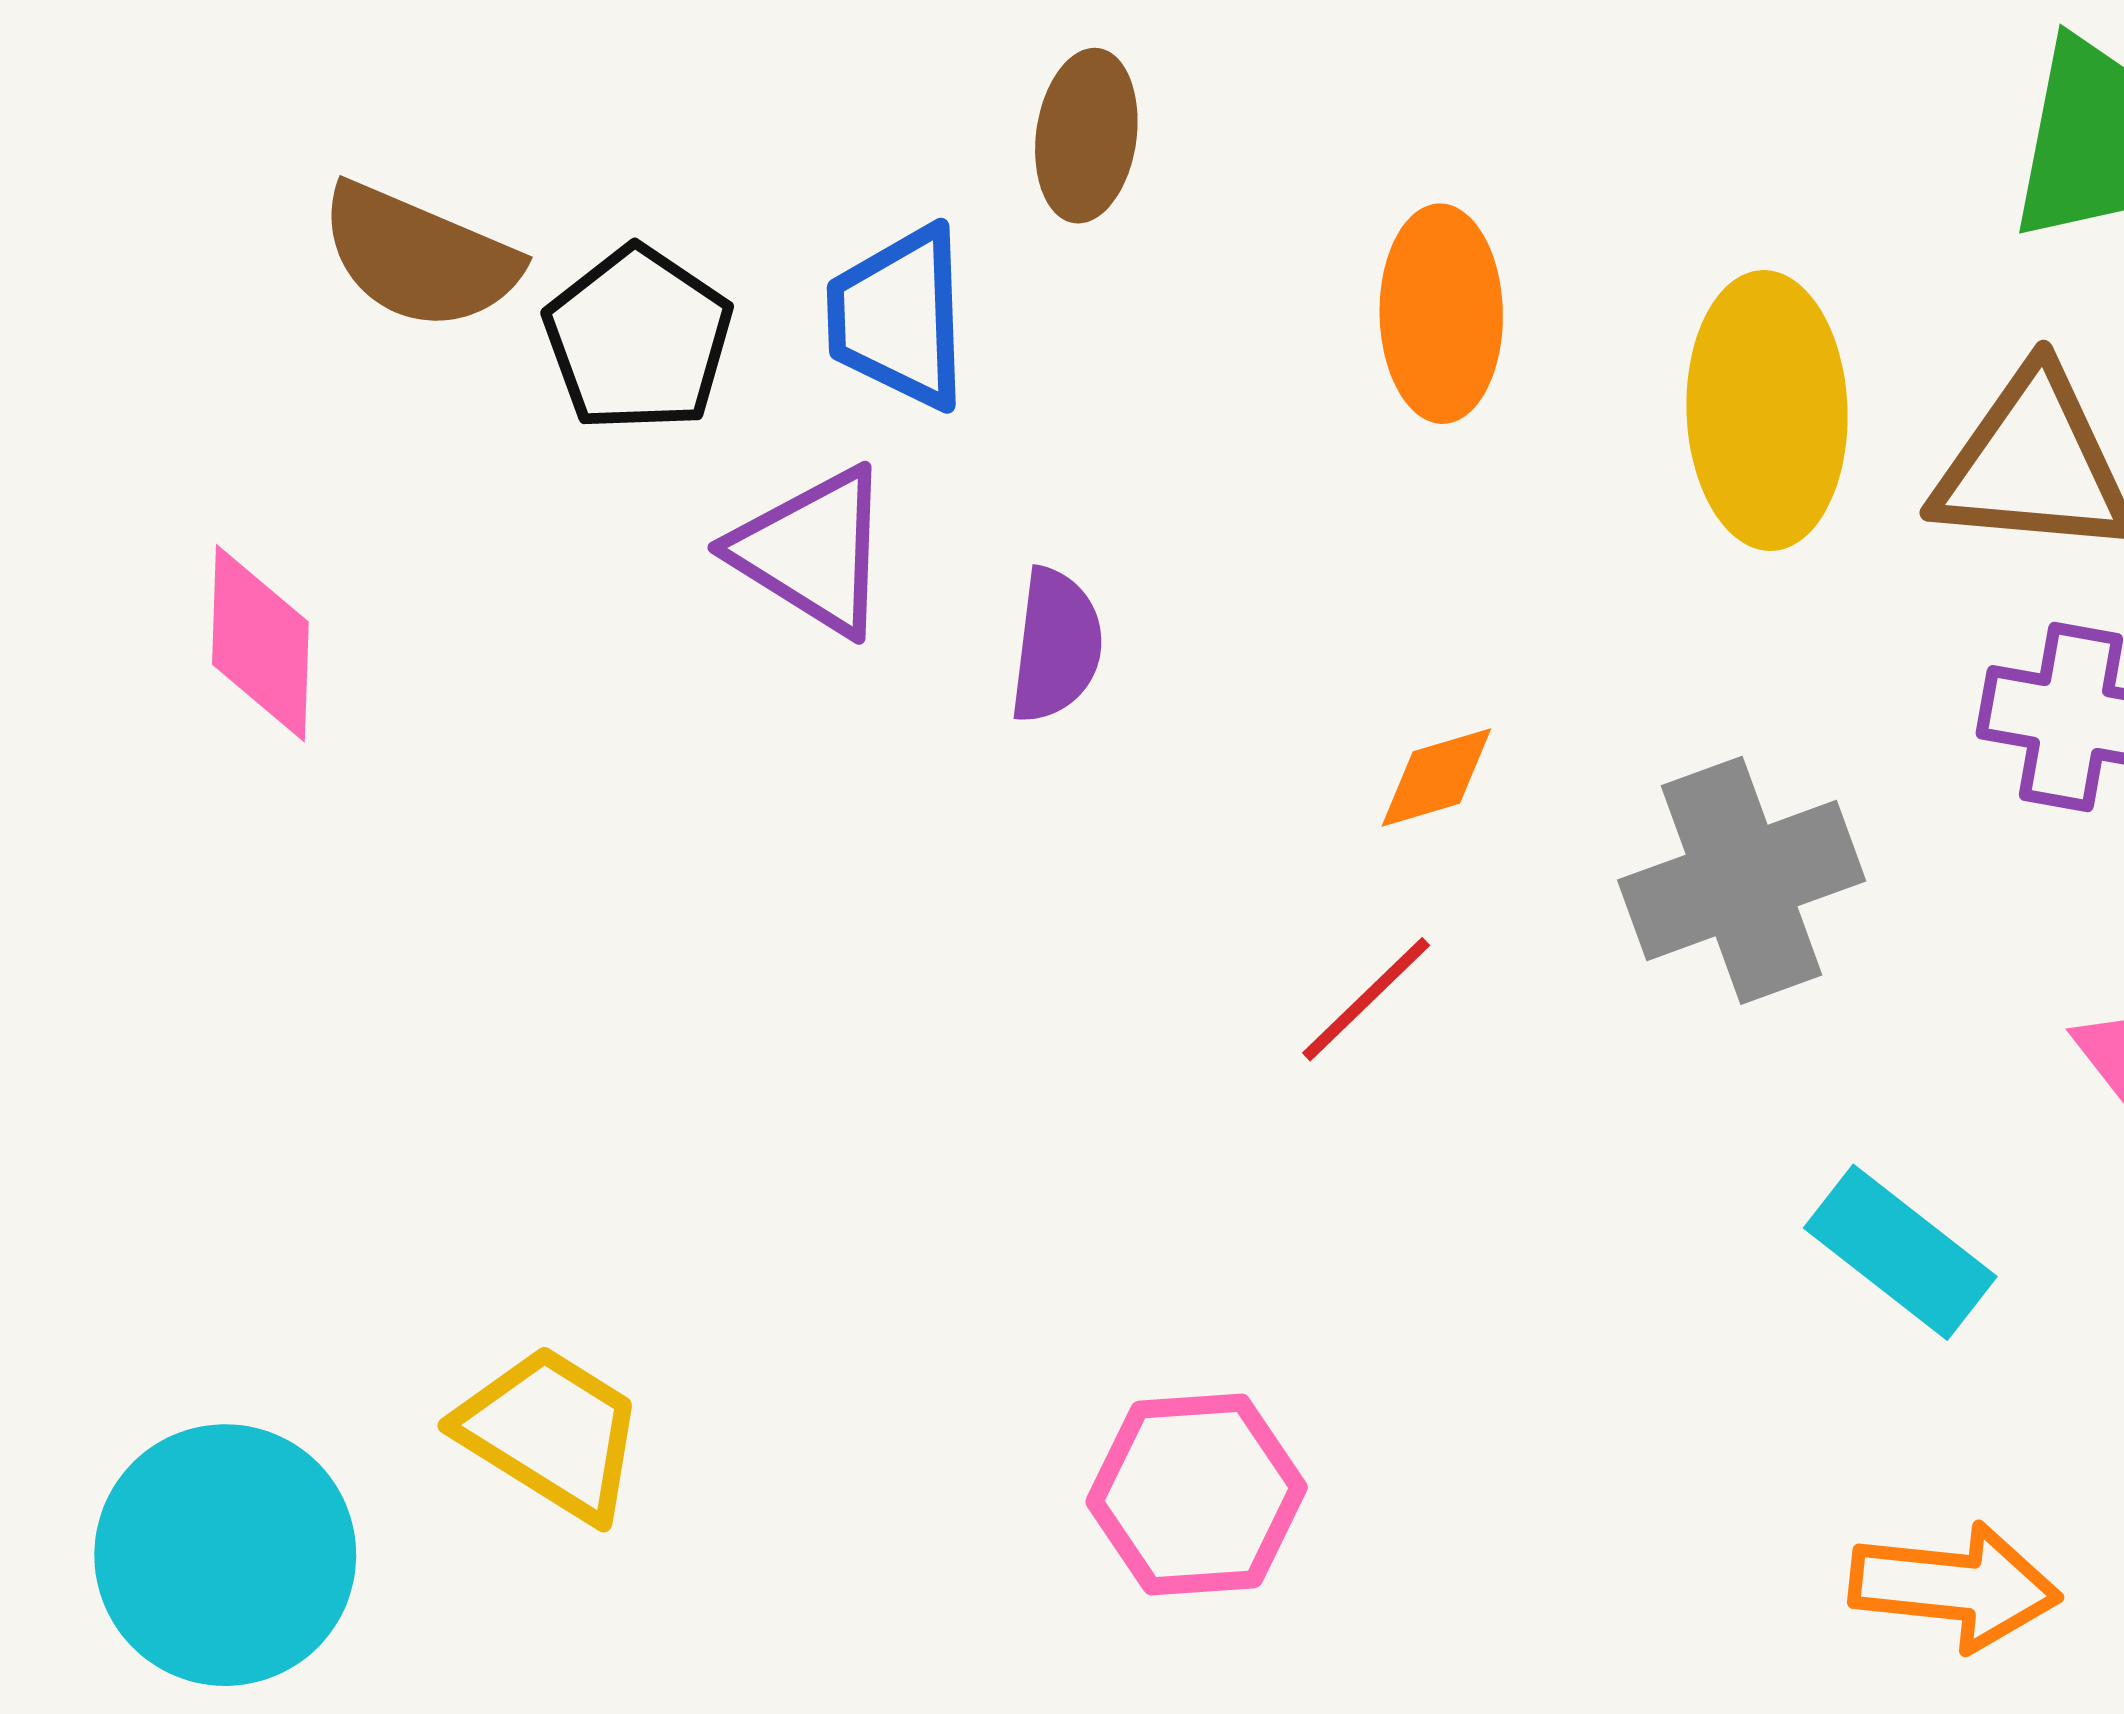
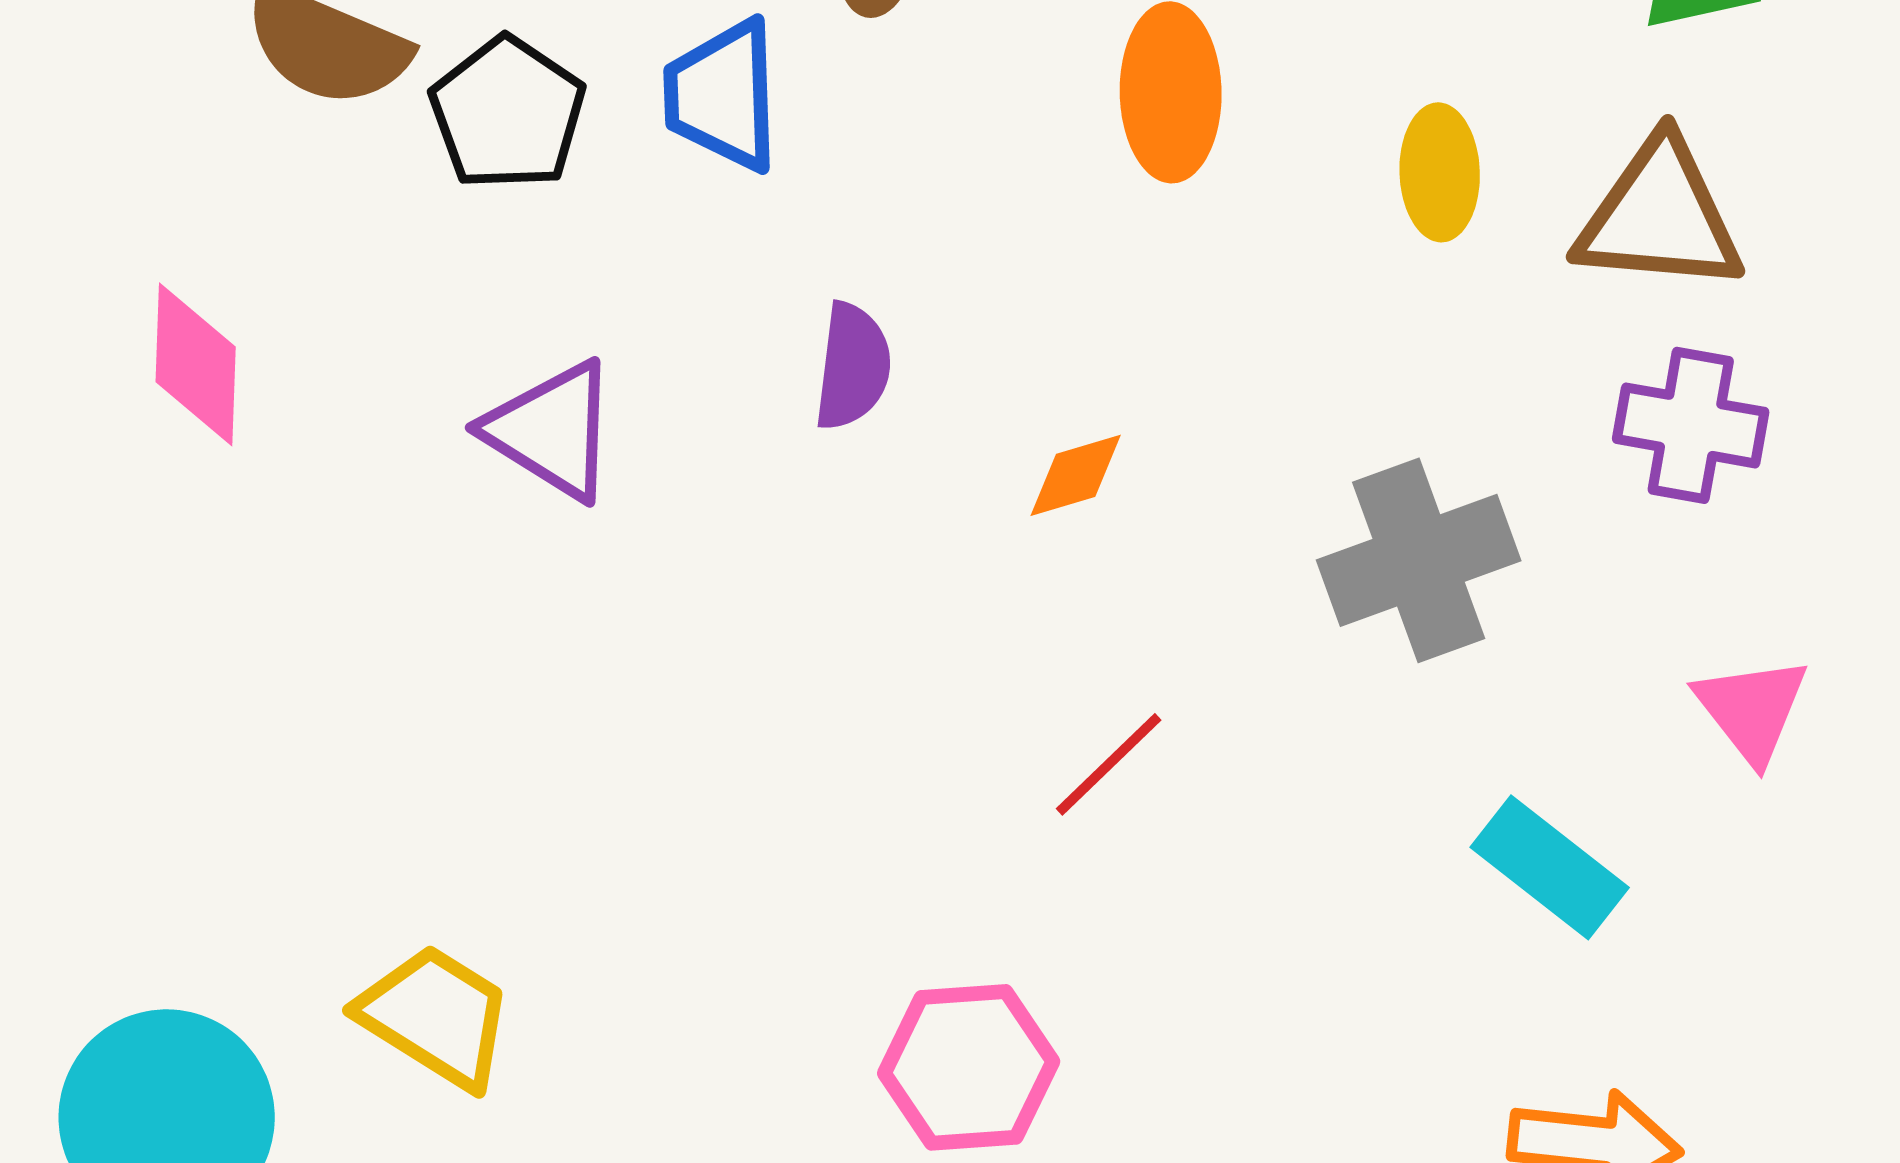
yellow ellipse: (1767, 411) -> (1440, 172), size x0.6
purple triangle: (813, 551) -> (552, 430), moved
orange diamond: (1436, 778) -> (1076, 475), moved
red line: (1366, 999) -> (1109, 764), moved

